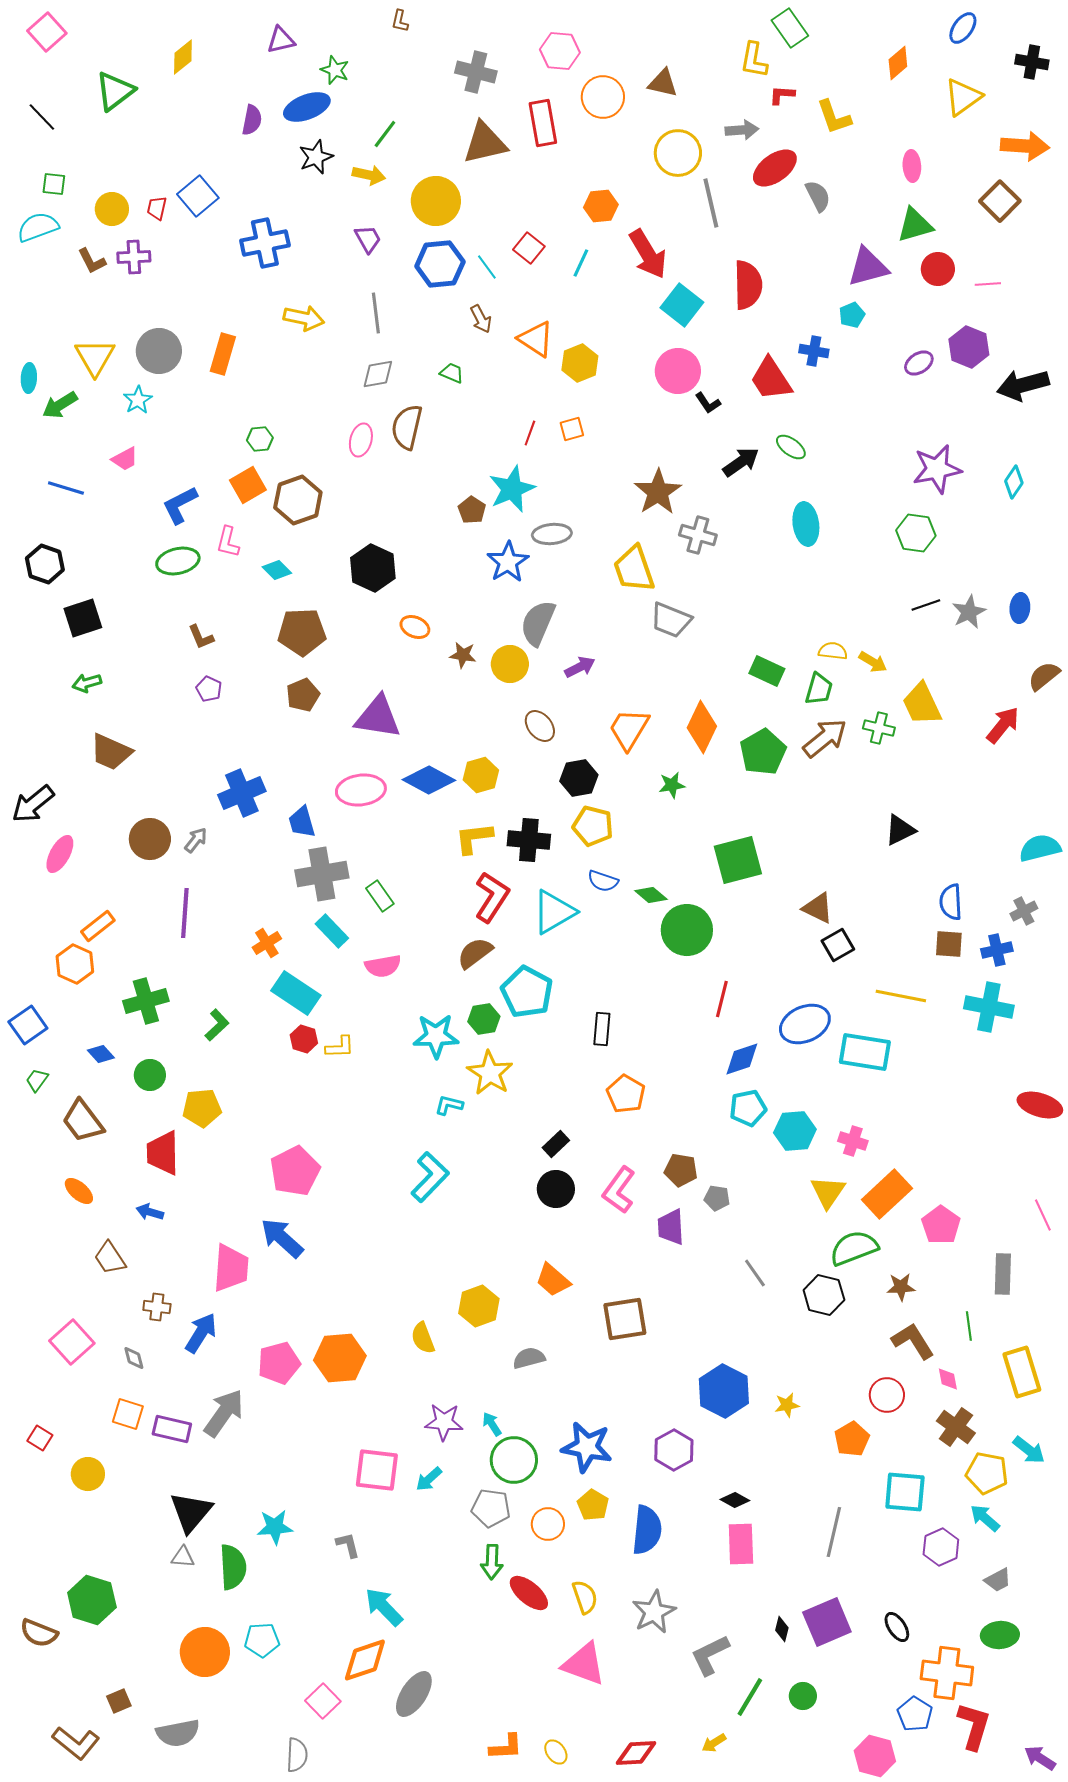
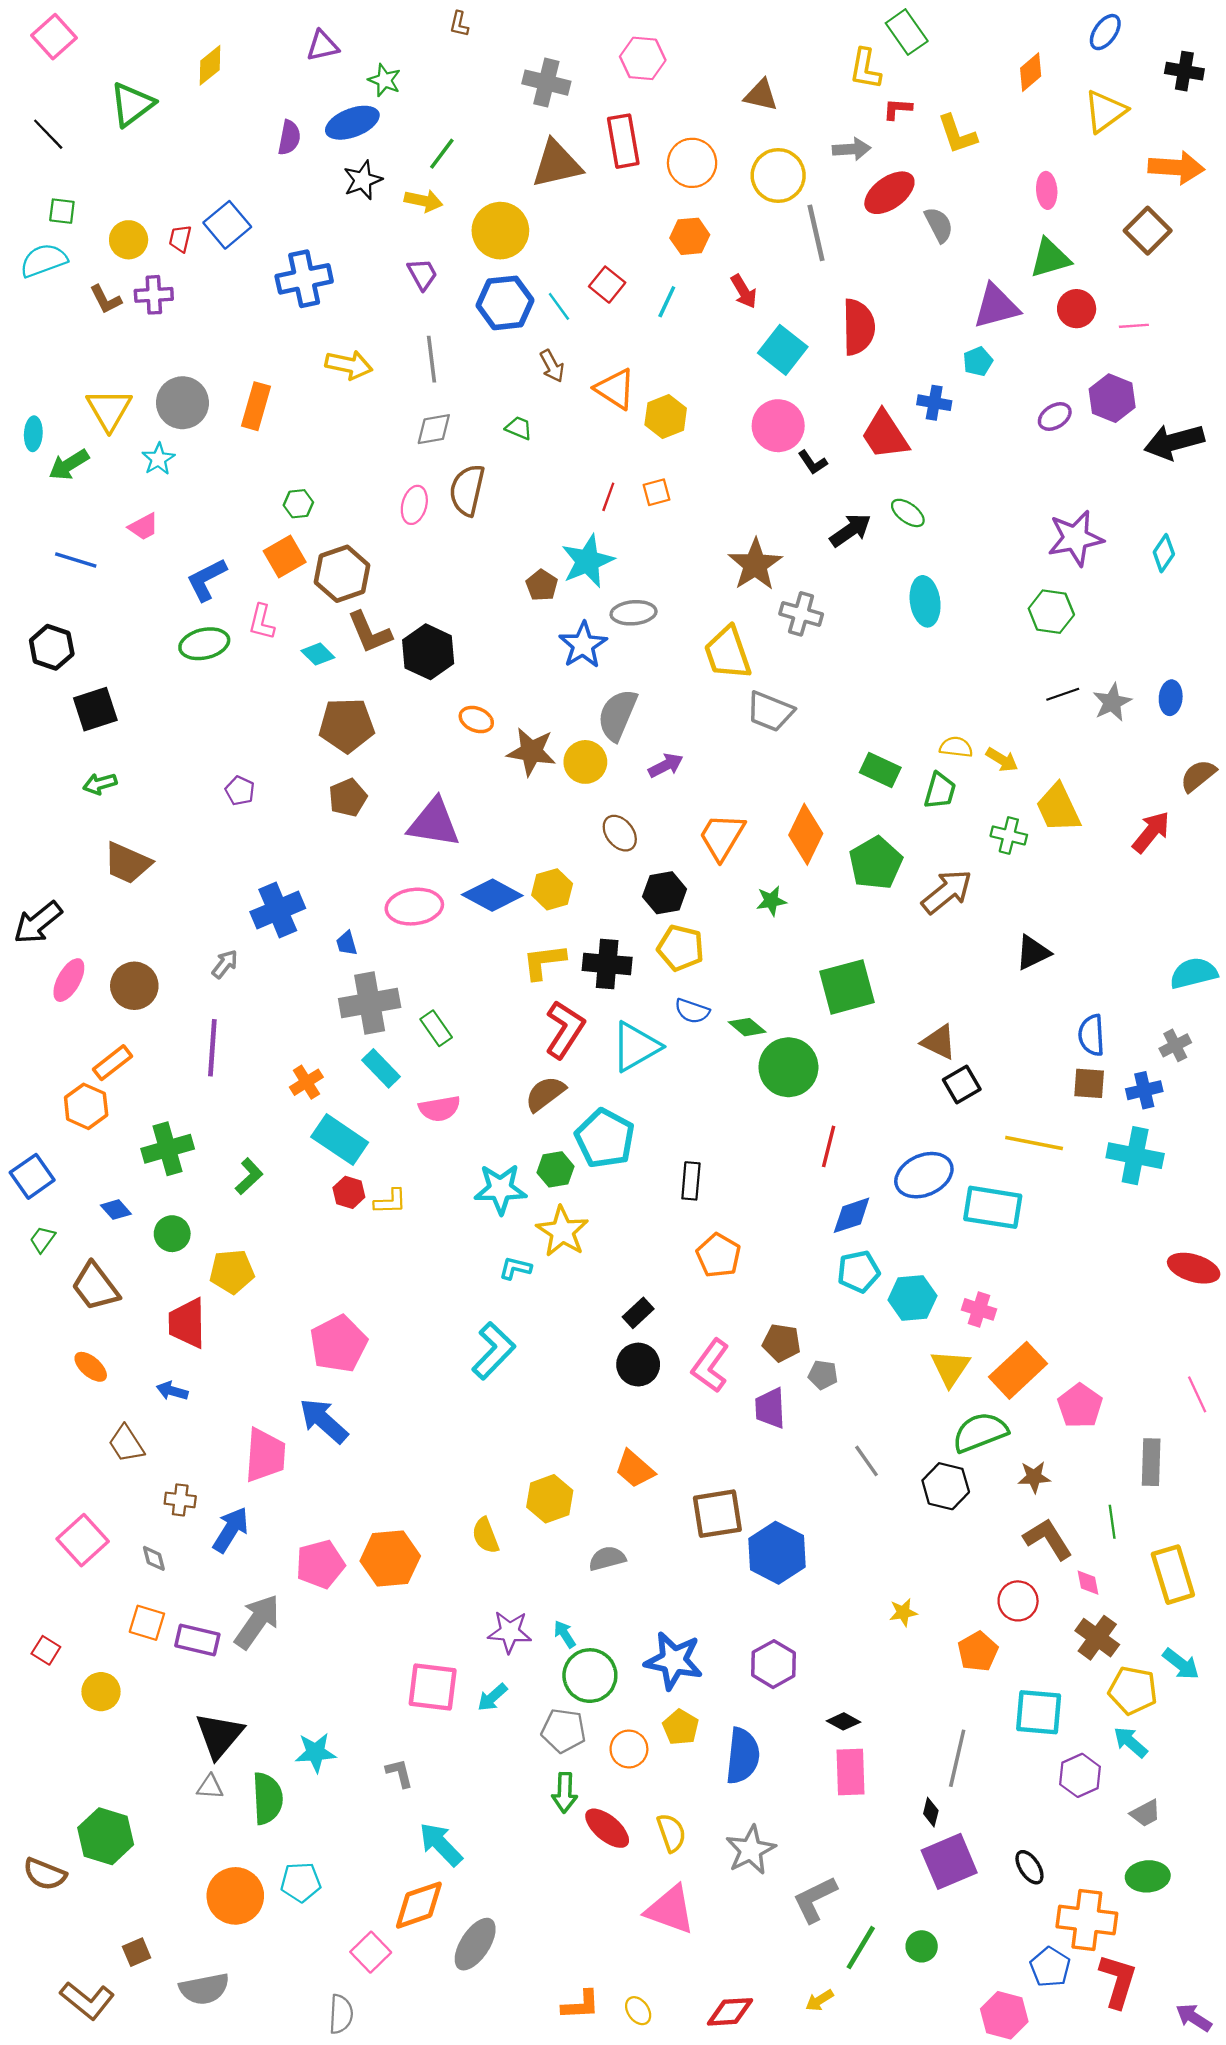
orange circle: (603, 97) -> (692, 163), moved
red arrow: (648, 254) -> (744, 291), size x0.6
brown L-shape: (201, 637) -> (370, 632), moved, size x1.5
brown star: (463, 655) -> (531, 752), size x1.6
brown arrow: (825, 738) -> (947, 892), moved
blue trapezoid: (302, 822) -> (347, 943), size x0.7
brown circle: (150, 839) -> (134, 986), moved
blue hexagon: (724, 1391) -> (777, 1553), moved
black diamond: (782, 1629) -> (931, 1812), moved

